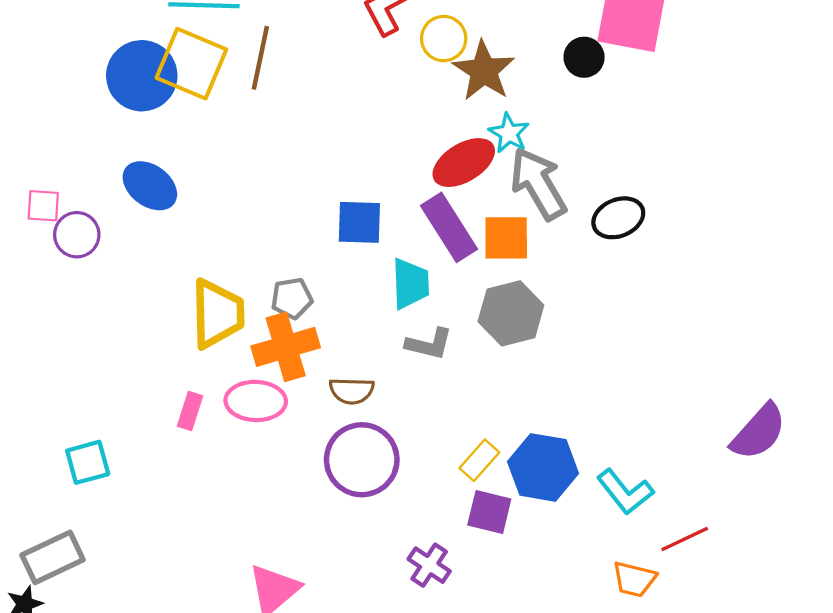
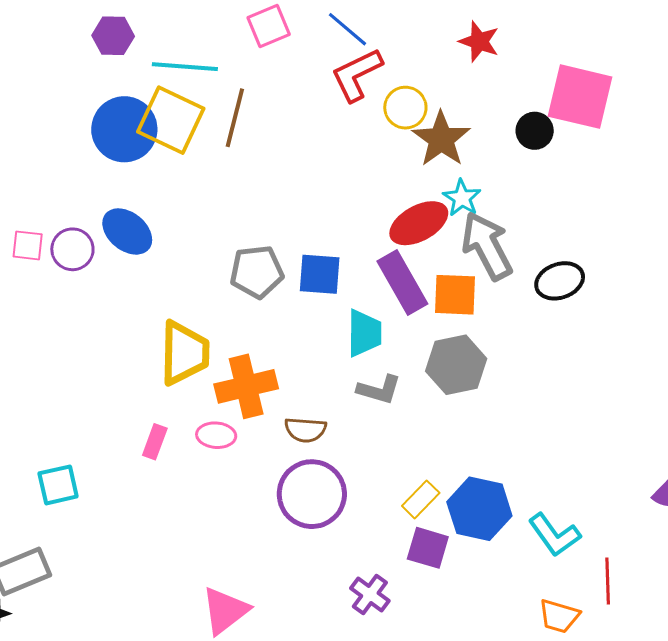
purple circle: (77, 235) -> (72, 249), moved
gray pentagon: (292, 298) -> (257, 272), moved, size x1.4
pink ellipse: (256, 401) -> (216, 435), size x0.7
red line: (685, 539) -> (608, 581), turned -69

